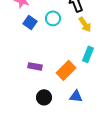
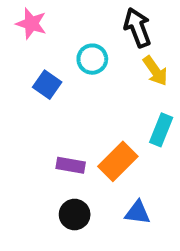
blue square: (30, 22) -> (47, 85), moved
purple rectangle: (35, 66) -> (71, 165), moved

